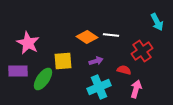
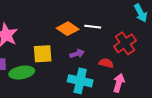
green ellipse: (43, 79) -> (22, 72), turned 45
cyan cross: (99, 87) -> (80, 81), turned 35

